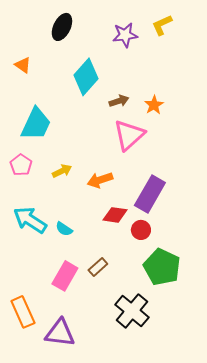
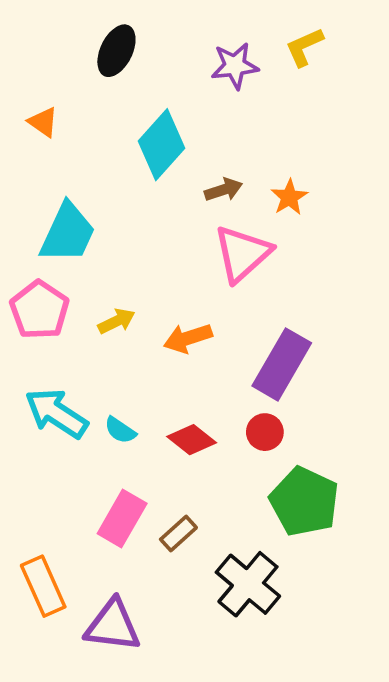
pink pentagon: (21, 165) -> (39, 310), size x1.4
red diamond: (115, 215) -> (192, 440), moved, turned 30
brown rectangle: (98, 267) -> (178, 533), moved

